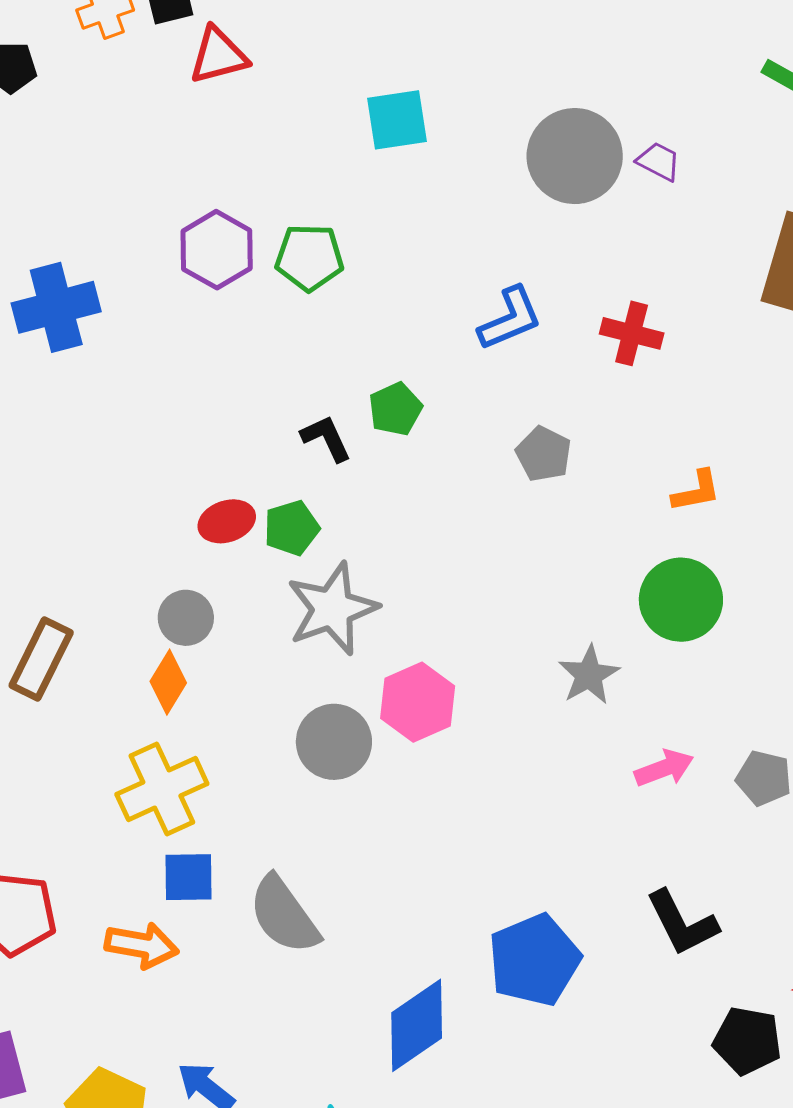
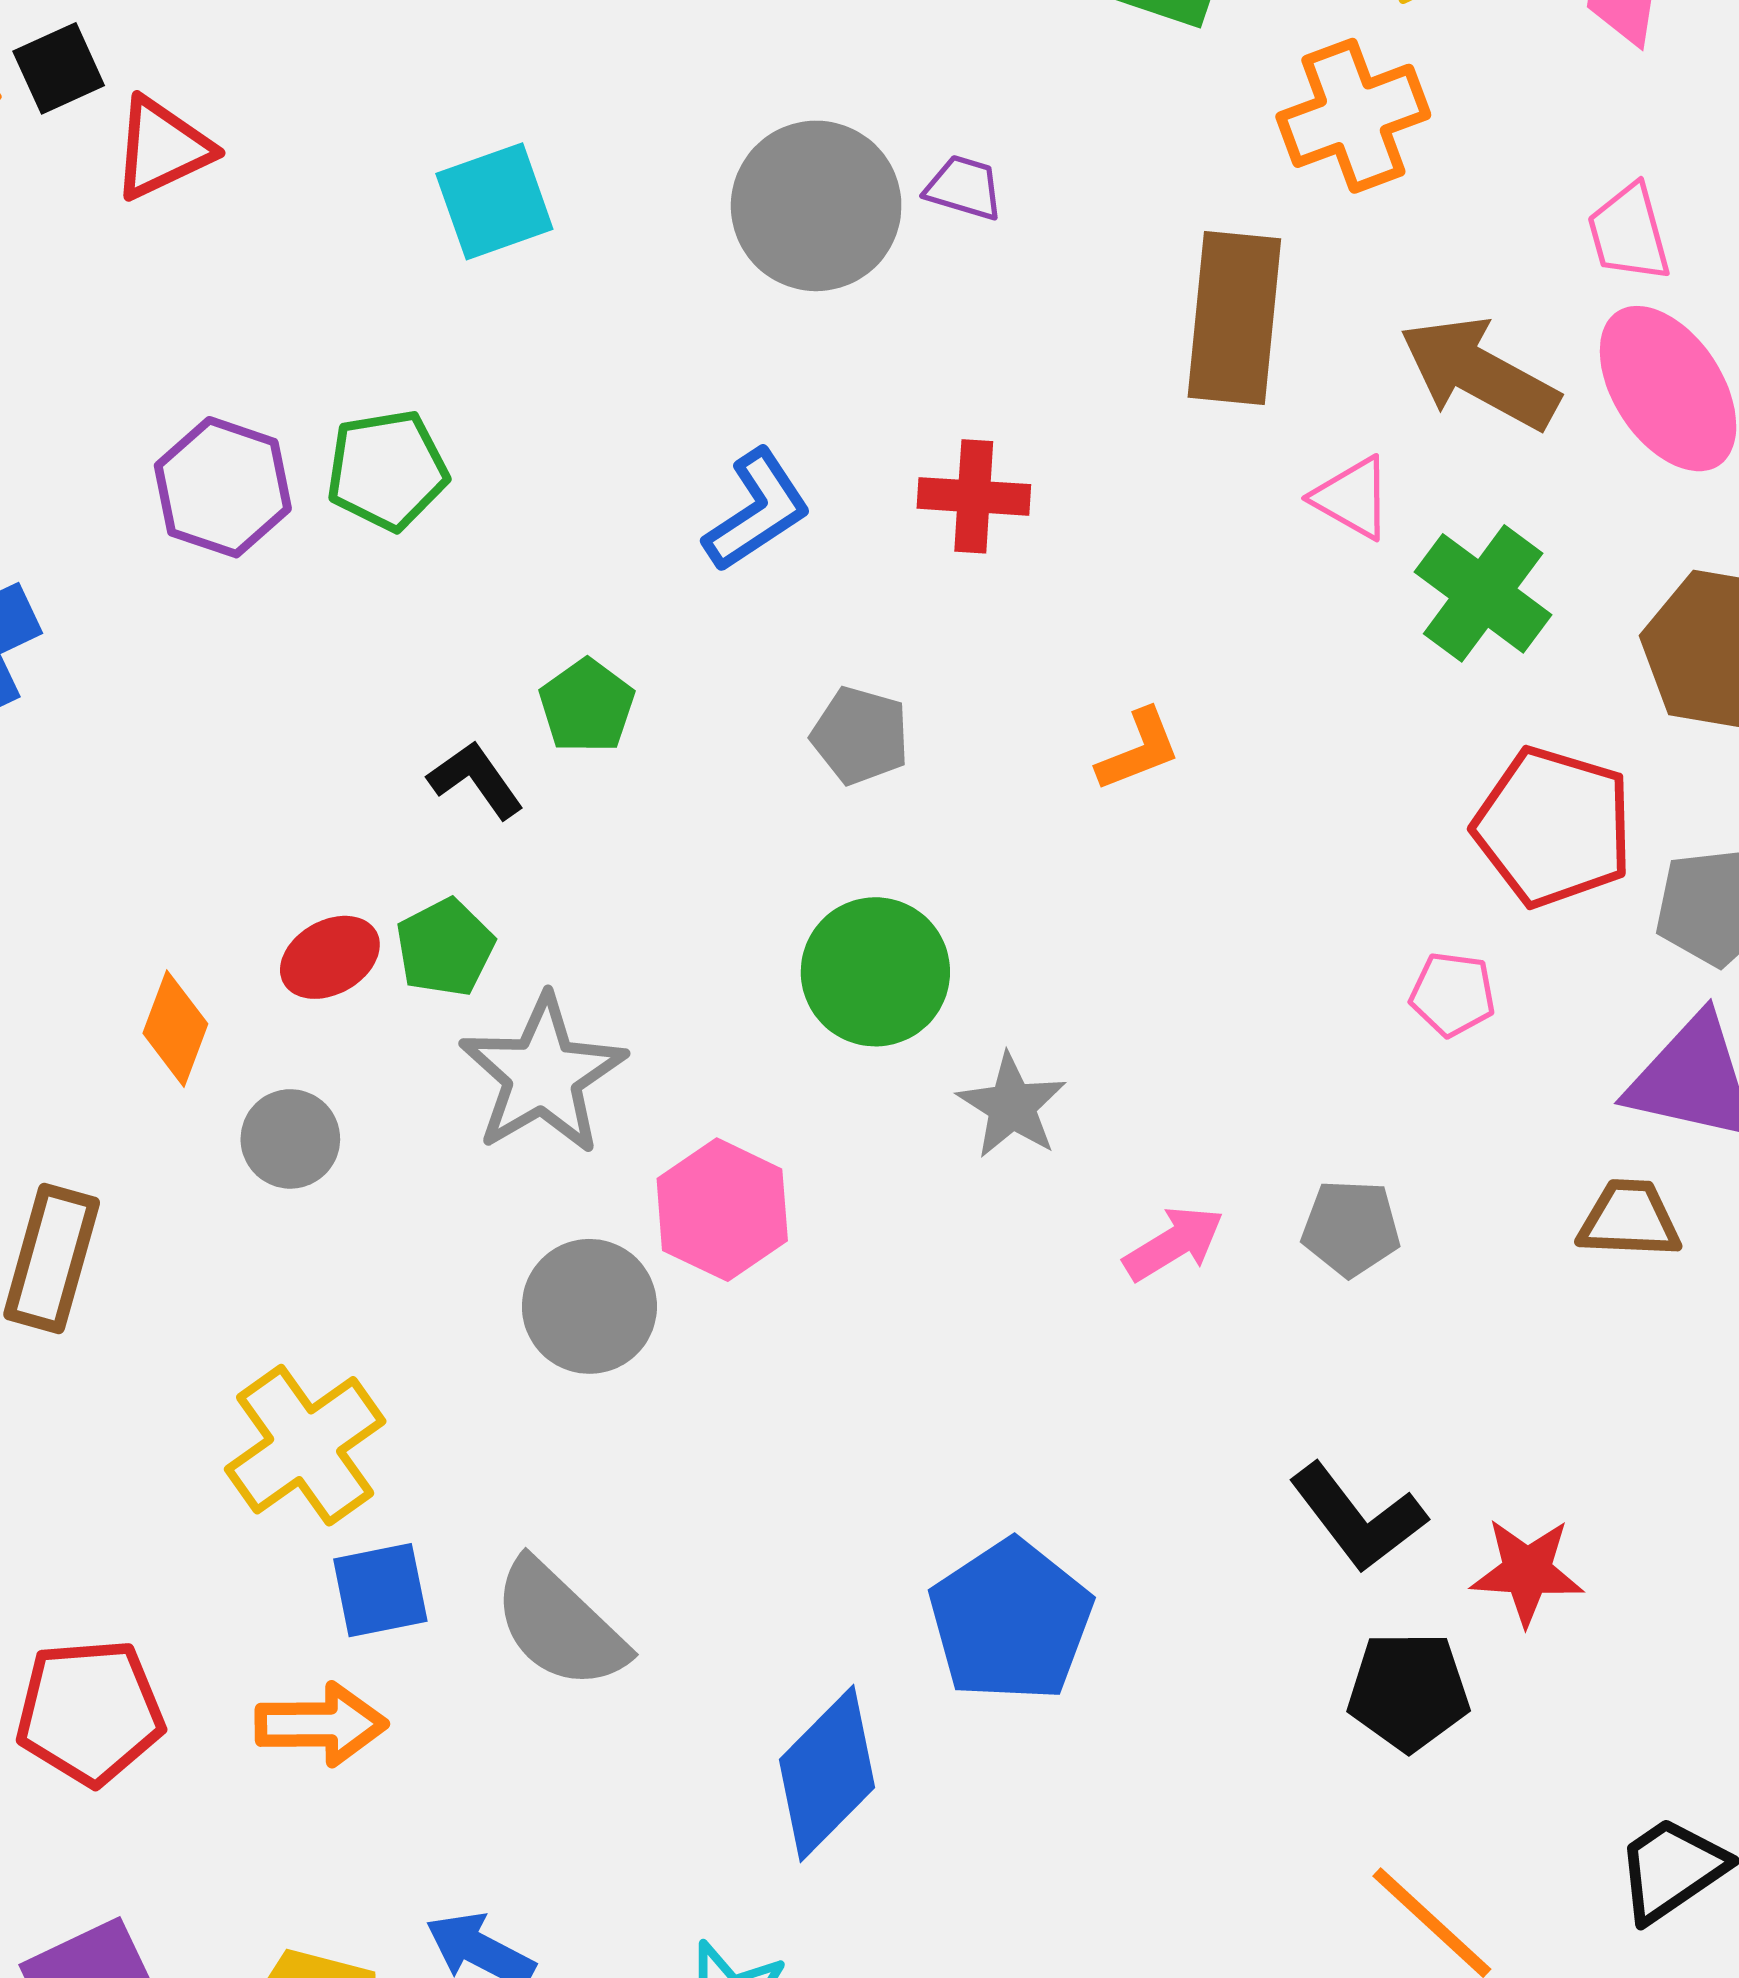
green circle: (681, 600) -> (875, 972), moved
orange diamond: (168, 682) -> (175, 1029), moved
black L-shape: (682, 923) -> (1358, 1518), moved

